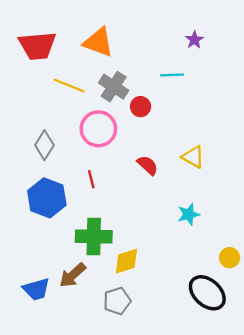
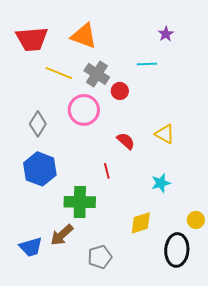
red line: (91, 179) -> (107, 171), moved
yellow diamond: (126, 261) -> (141, 223), moved
black ellipse: (207, 293) -> (177, 250), turned 52

